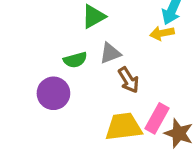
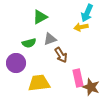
pink rectangle: (157, 118) -> (78, 78), turned -42
yellow trapezoid: (124, 127) -> (39, 83), moved

